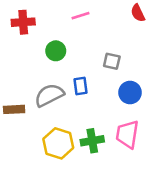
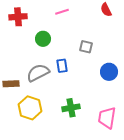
blue circle: (130, 93) -> (109, 72), moved
pink trapezoid: (127, 134) -> (107, 118), moved
yellow hexagon: (58, 143) -> (30, 108), moved

